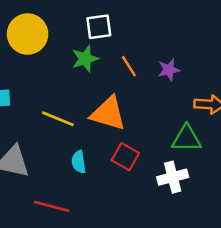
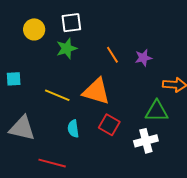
white square: (99, 27) -> (71, 23), moved
yellow circle: (28, 34) -> (34, 29), size x0.7
green star: (85, 59) -> (67, 48), moved

